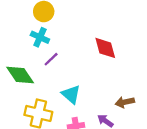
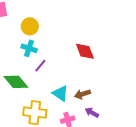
brown arrow: (125, 102) -> (82, 94), moved

